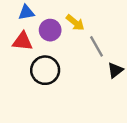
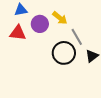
black circle: (45, 70) -> (64, 53), moved

